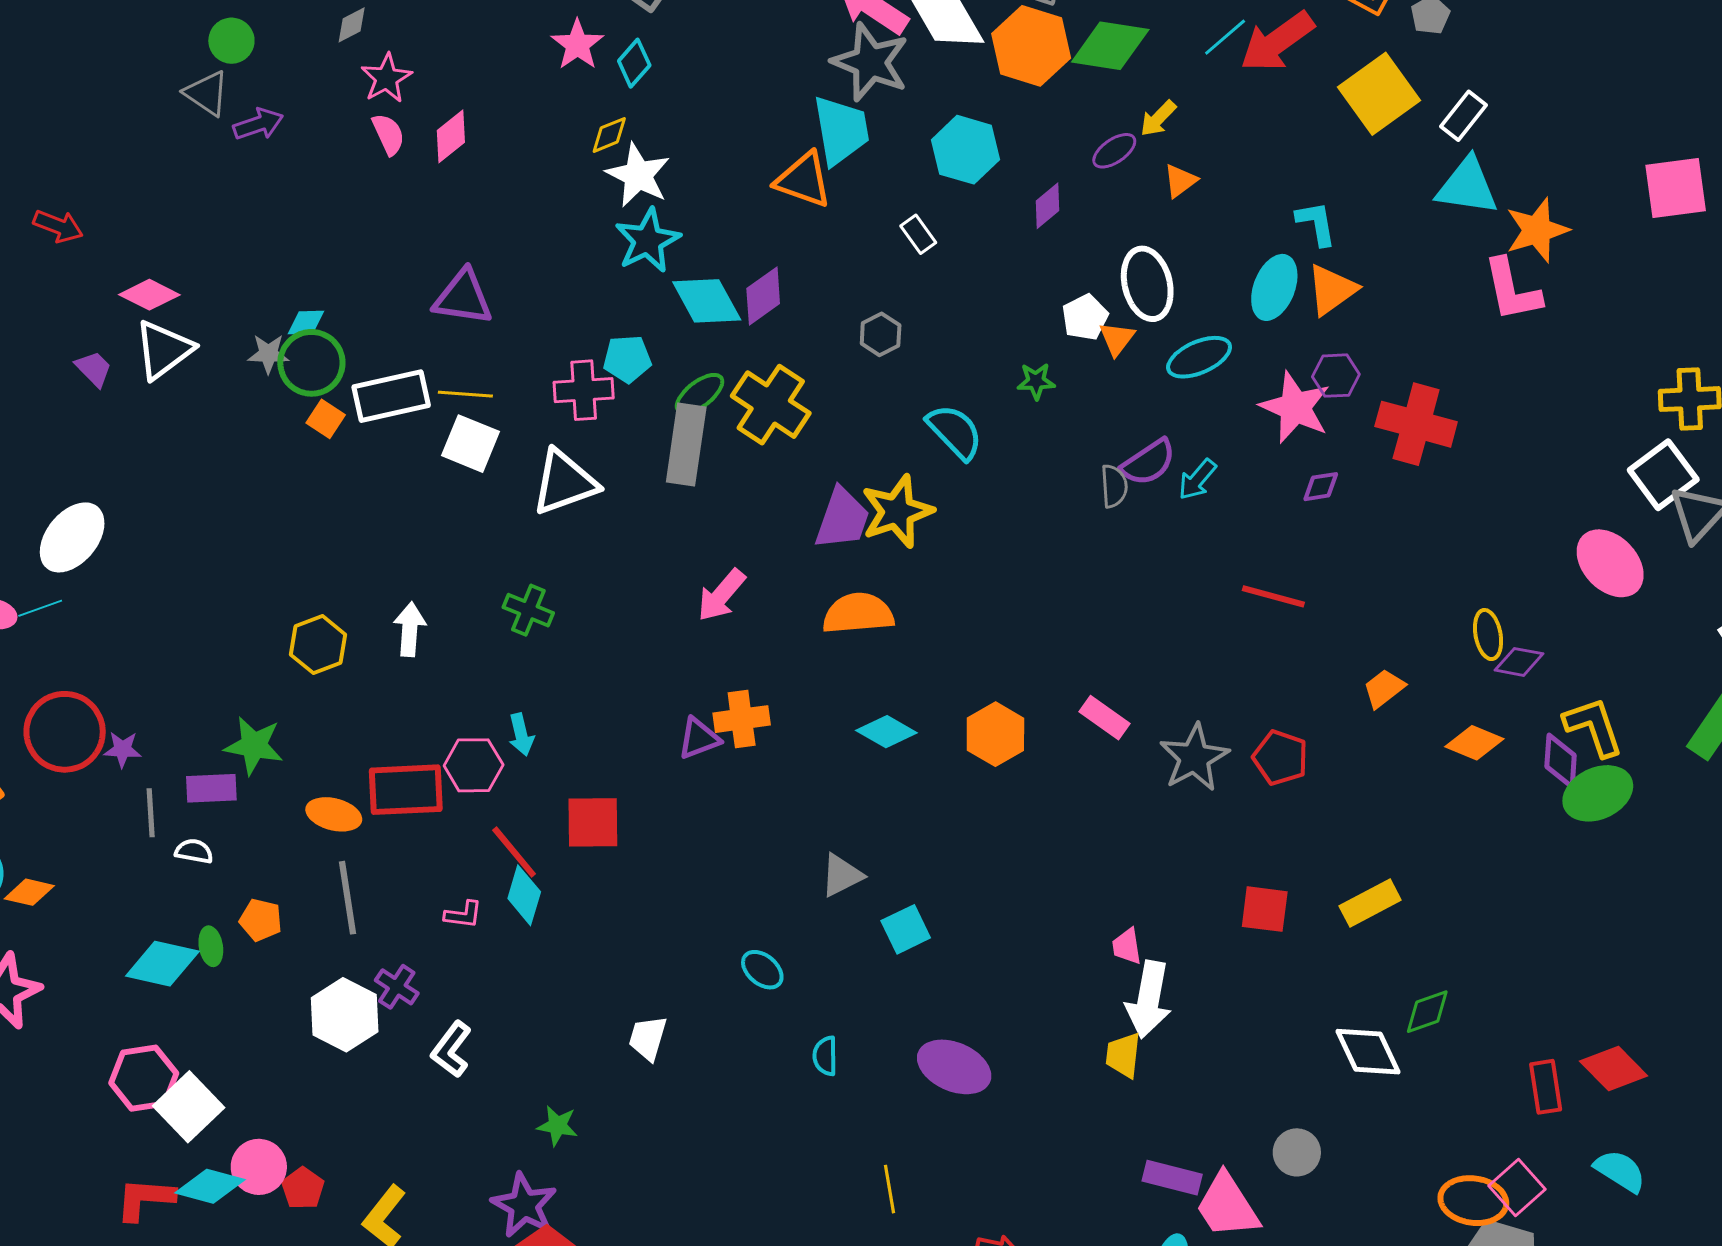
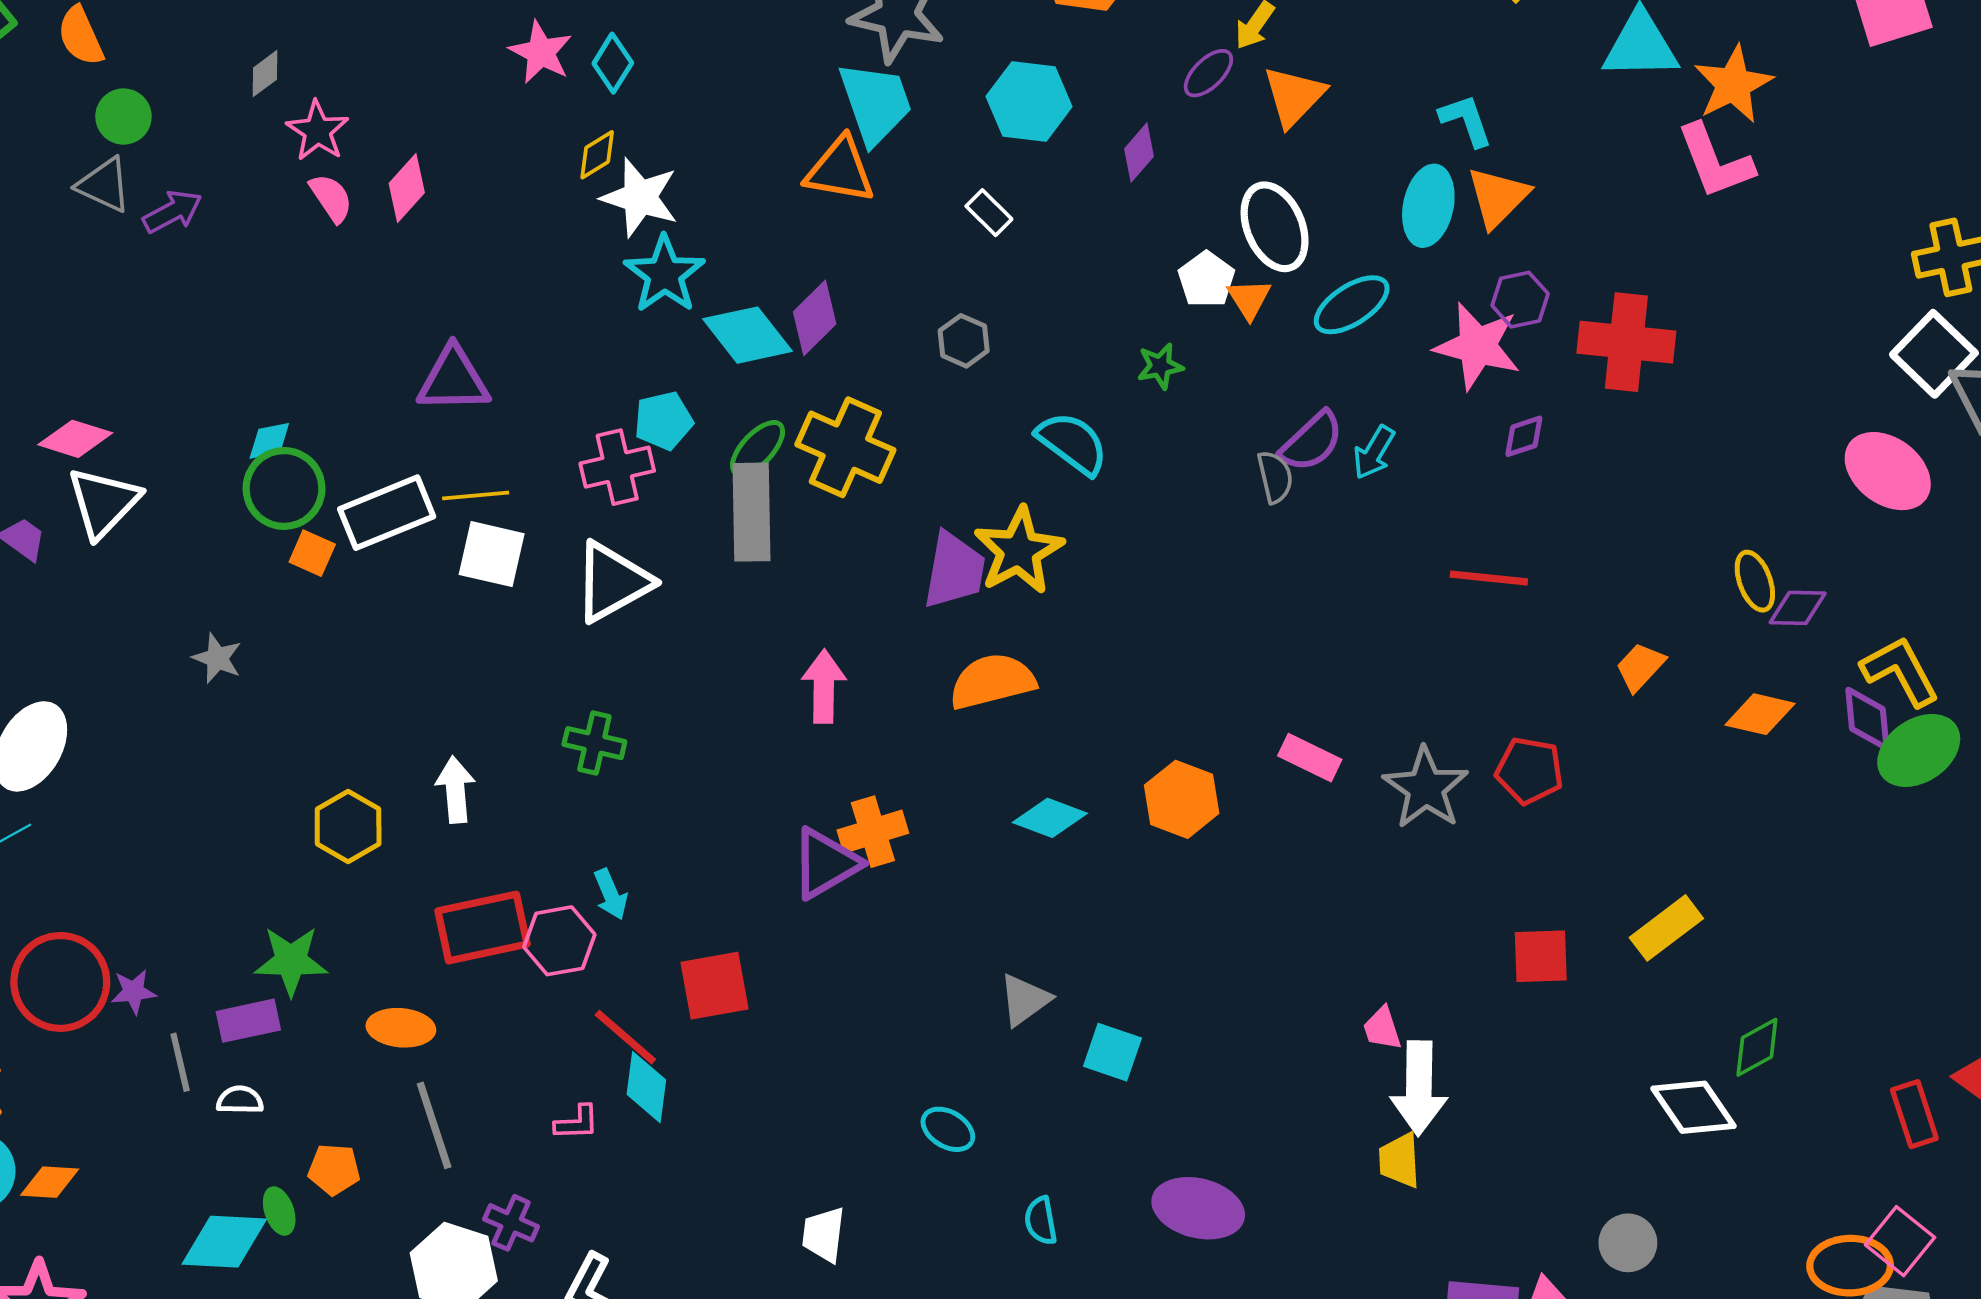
orange triangle: (1180, 181) -> (1294, 96), size x1.5
gray star: (268, 354) -> (217, 658), moved, turned 30
pink arrow: (721, 595) -> (824, 686), turned 150
purple triangle: (699, 738) -> (825, 863), size x1.4
red rectangle: (406, 790) -> (482, 928), moved
cyan square: (906, 929) -> (1112, 1052), turned -36

